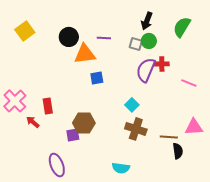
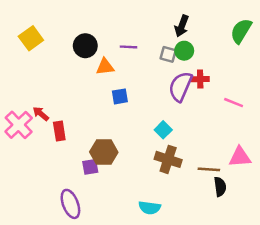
green semicircle: (182, 27) -> (241, 31), moved
orange triangle: (85, 54) -> (105, 67), size x0.7
red arrow: (33, 122) -> (41, 114), moved

